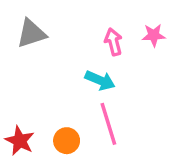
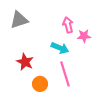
pink star: (154, 35) -> (84, 36), moved
red star: (20, 141) -> (25, 62), moved

